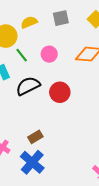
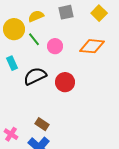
green line: (22, 55) -> (34, 39), moved
brown rectangle: (35, 137) -> (42, 124), turned 64

